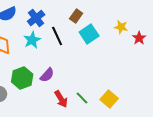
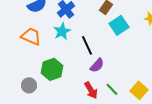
black line: (57, 36) -> (87, 45), moved
purple semicircle: (47, 75) -> (97, 65), moved

